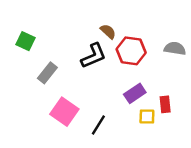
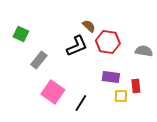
gray semicircle: (175, 48) -> (144, 51), moved
purple rectangle: (135, 93) -> (111, 77), turned 42

